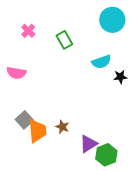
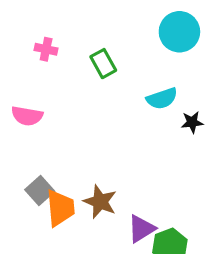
pink cross: (28, 31) -> (46, 49), turned -32
brown star: (62, 127) -> (100, 202), size x1.5

